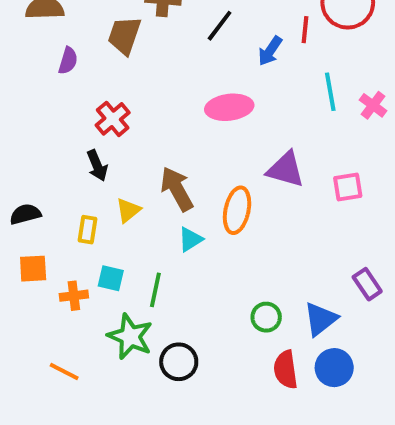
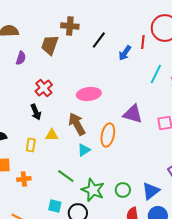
cyan line: (330, 92) -> (156, 74), turned 36
pink ellipse: (229, 107) -> (89, 94), moved
yellow triangle: (128, 210) -> (52, 135), turned 40
cyan square: (111, 278) -> (55, 206), moved
green line: (155, 290) -> (66, 176), turned -66
green star: (130, 337) -> (93, 190), moved

